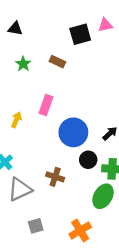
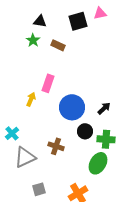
black triangle: (15, 29) -> (40, 21), moved
green star: (23, 64) -> (33, 40), moved
yellow arrow: (16, 120) -> (31, 99), moved

